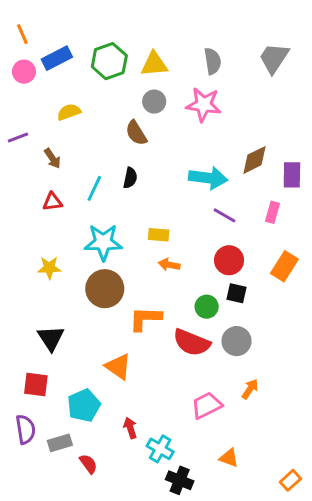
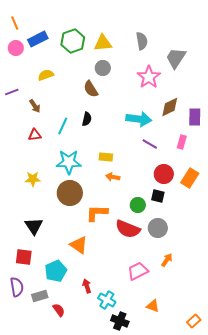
gray trapezoid: (274, 58) -> (176, 58), moved
pink star: (204, 105) -> (149, 77), moved, turned 30
red circle: (229, 260) -> (164, 174), moved

